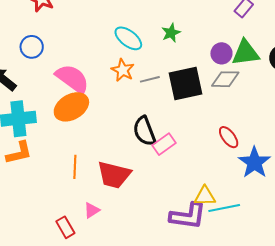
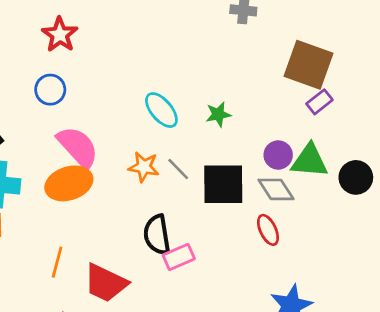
blue circle: (32, 47) -> (50, 90), moved
orange star: (123, 70) -> (144, 167), moved, turned -30
gray line: (150, 79) -> (178, 169), turned 48
gray diamond: (225, 79) -> (276, 189), turned 44
red ellipse: (229, 137) -> (268, 230), moved

